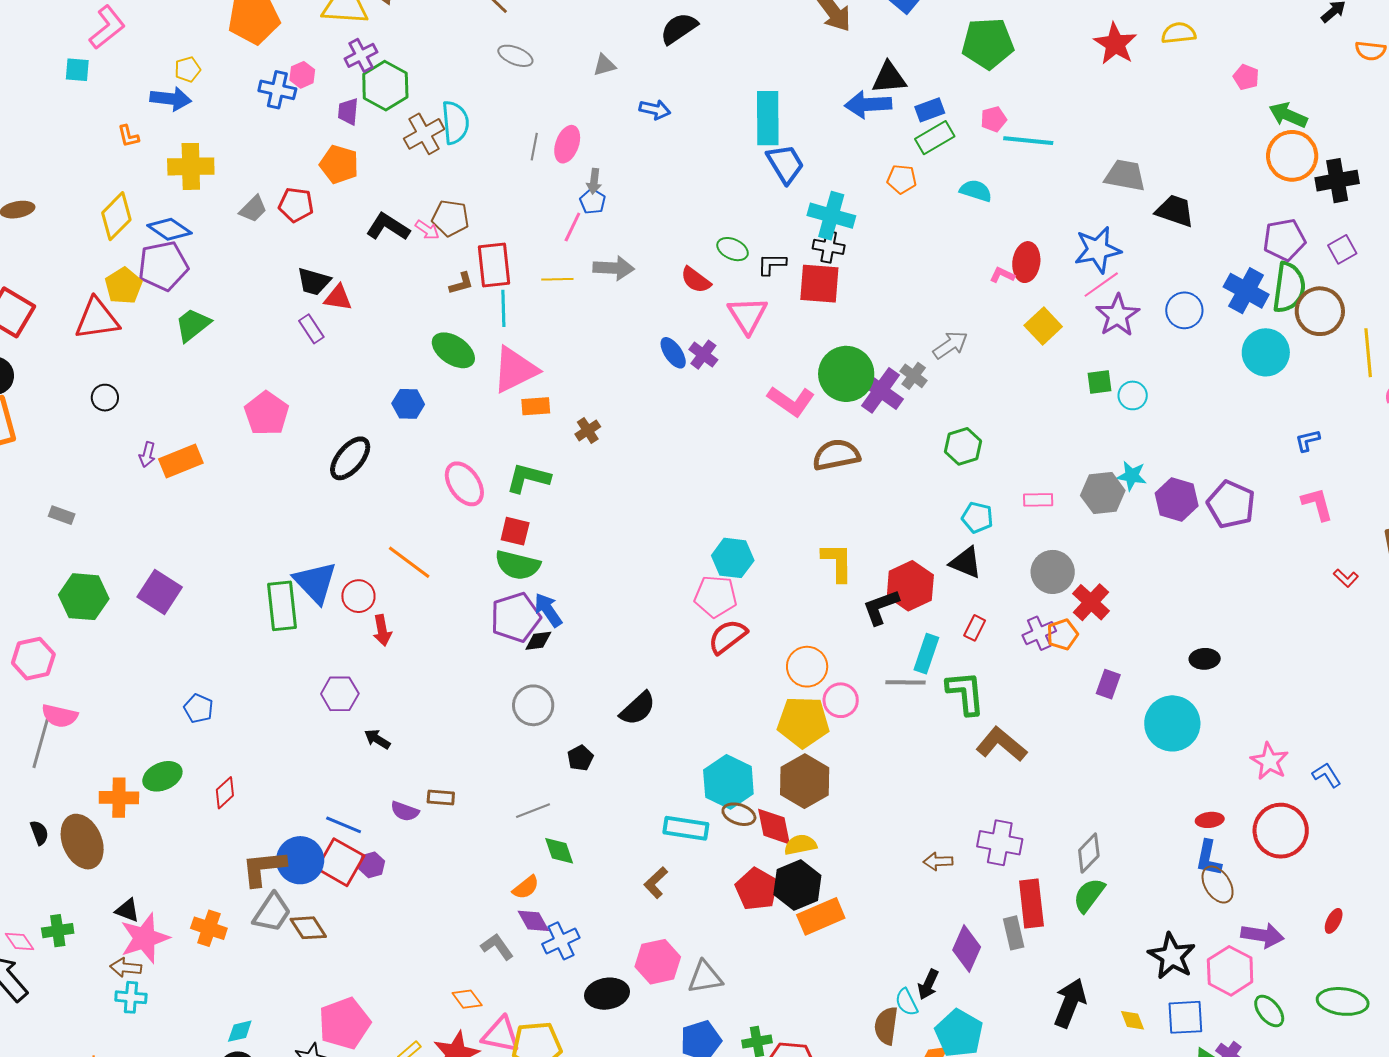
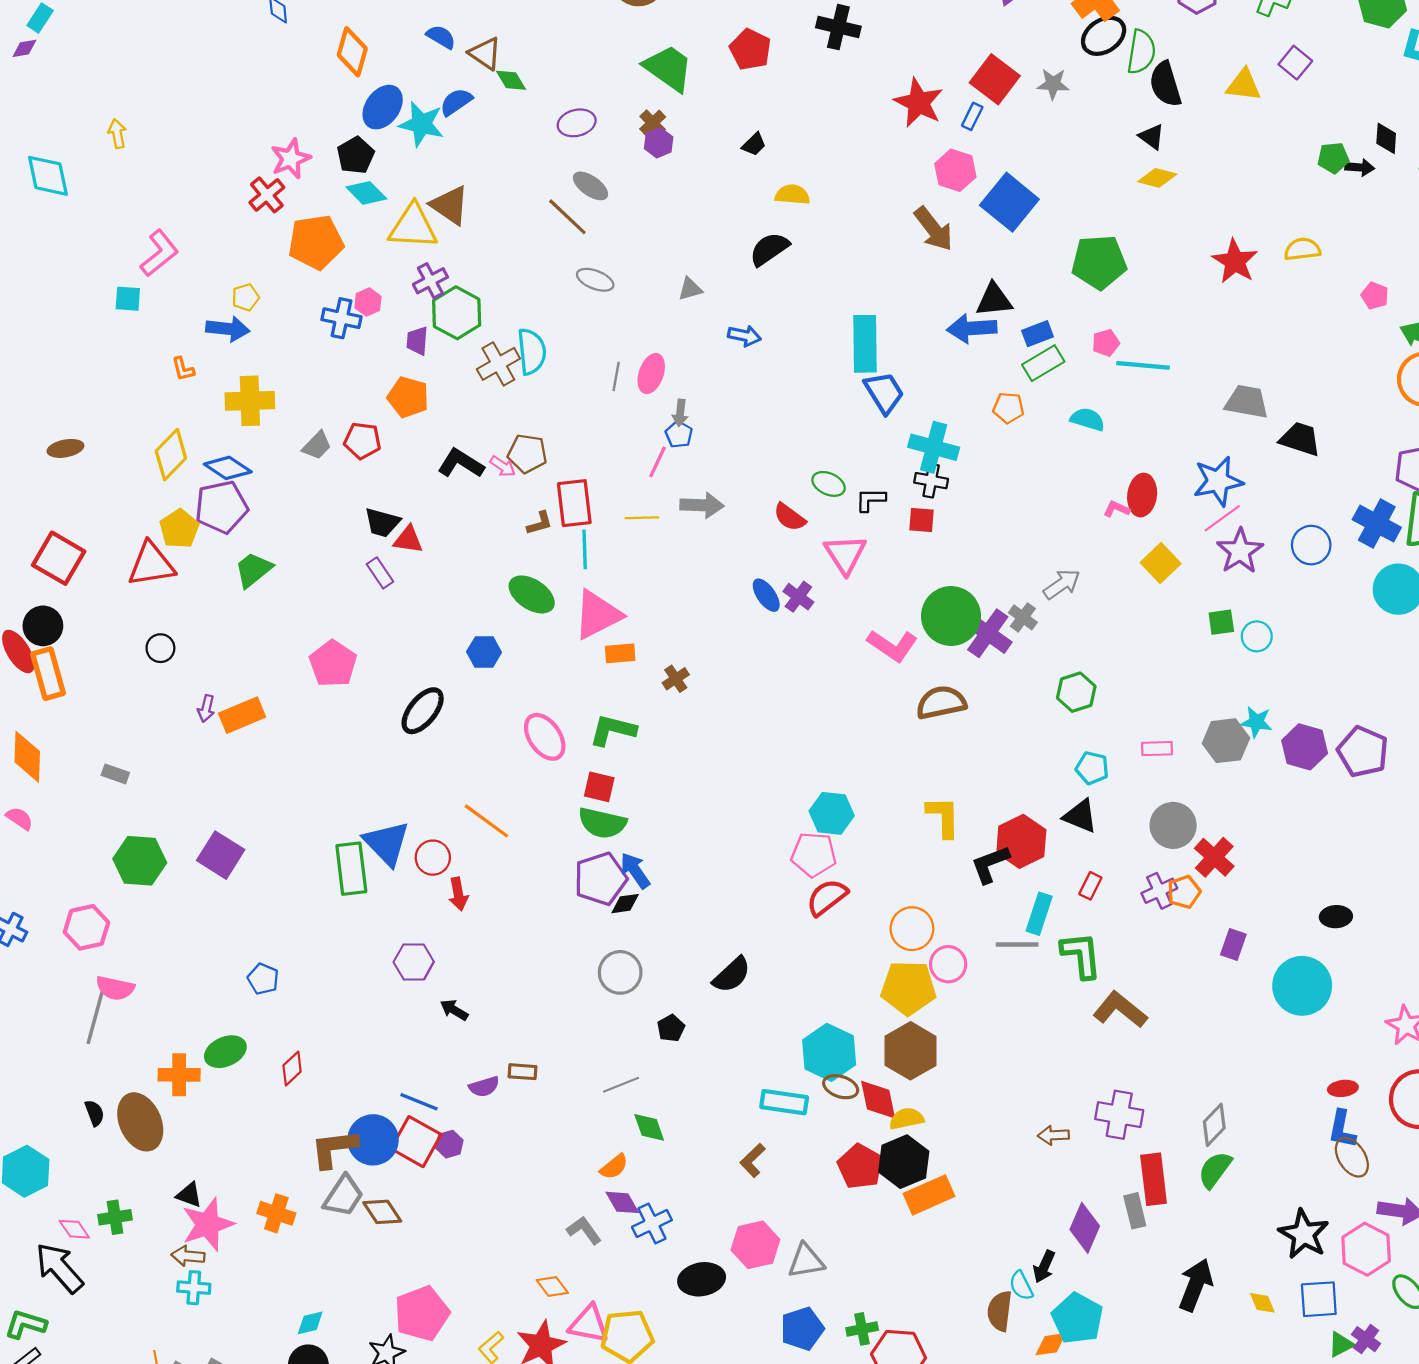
red square: (819, 284) -> (922, 520), size x0.6
purple semicircle: (405, 811) -> (484, 1087), turned -36

